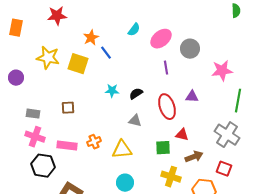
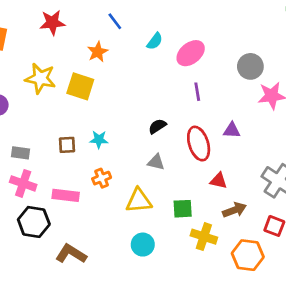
gray circle: (190, 49) -> (250, 66), moved
blue line: (106, 53) -> (115, 21), moved
cyan star: (112, 91) -> (99, 140), moved
orange cross: (94, 142) -> (102, 178), moved
green square: (163, 148) -> (183, 209), moved

